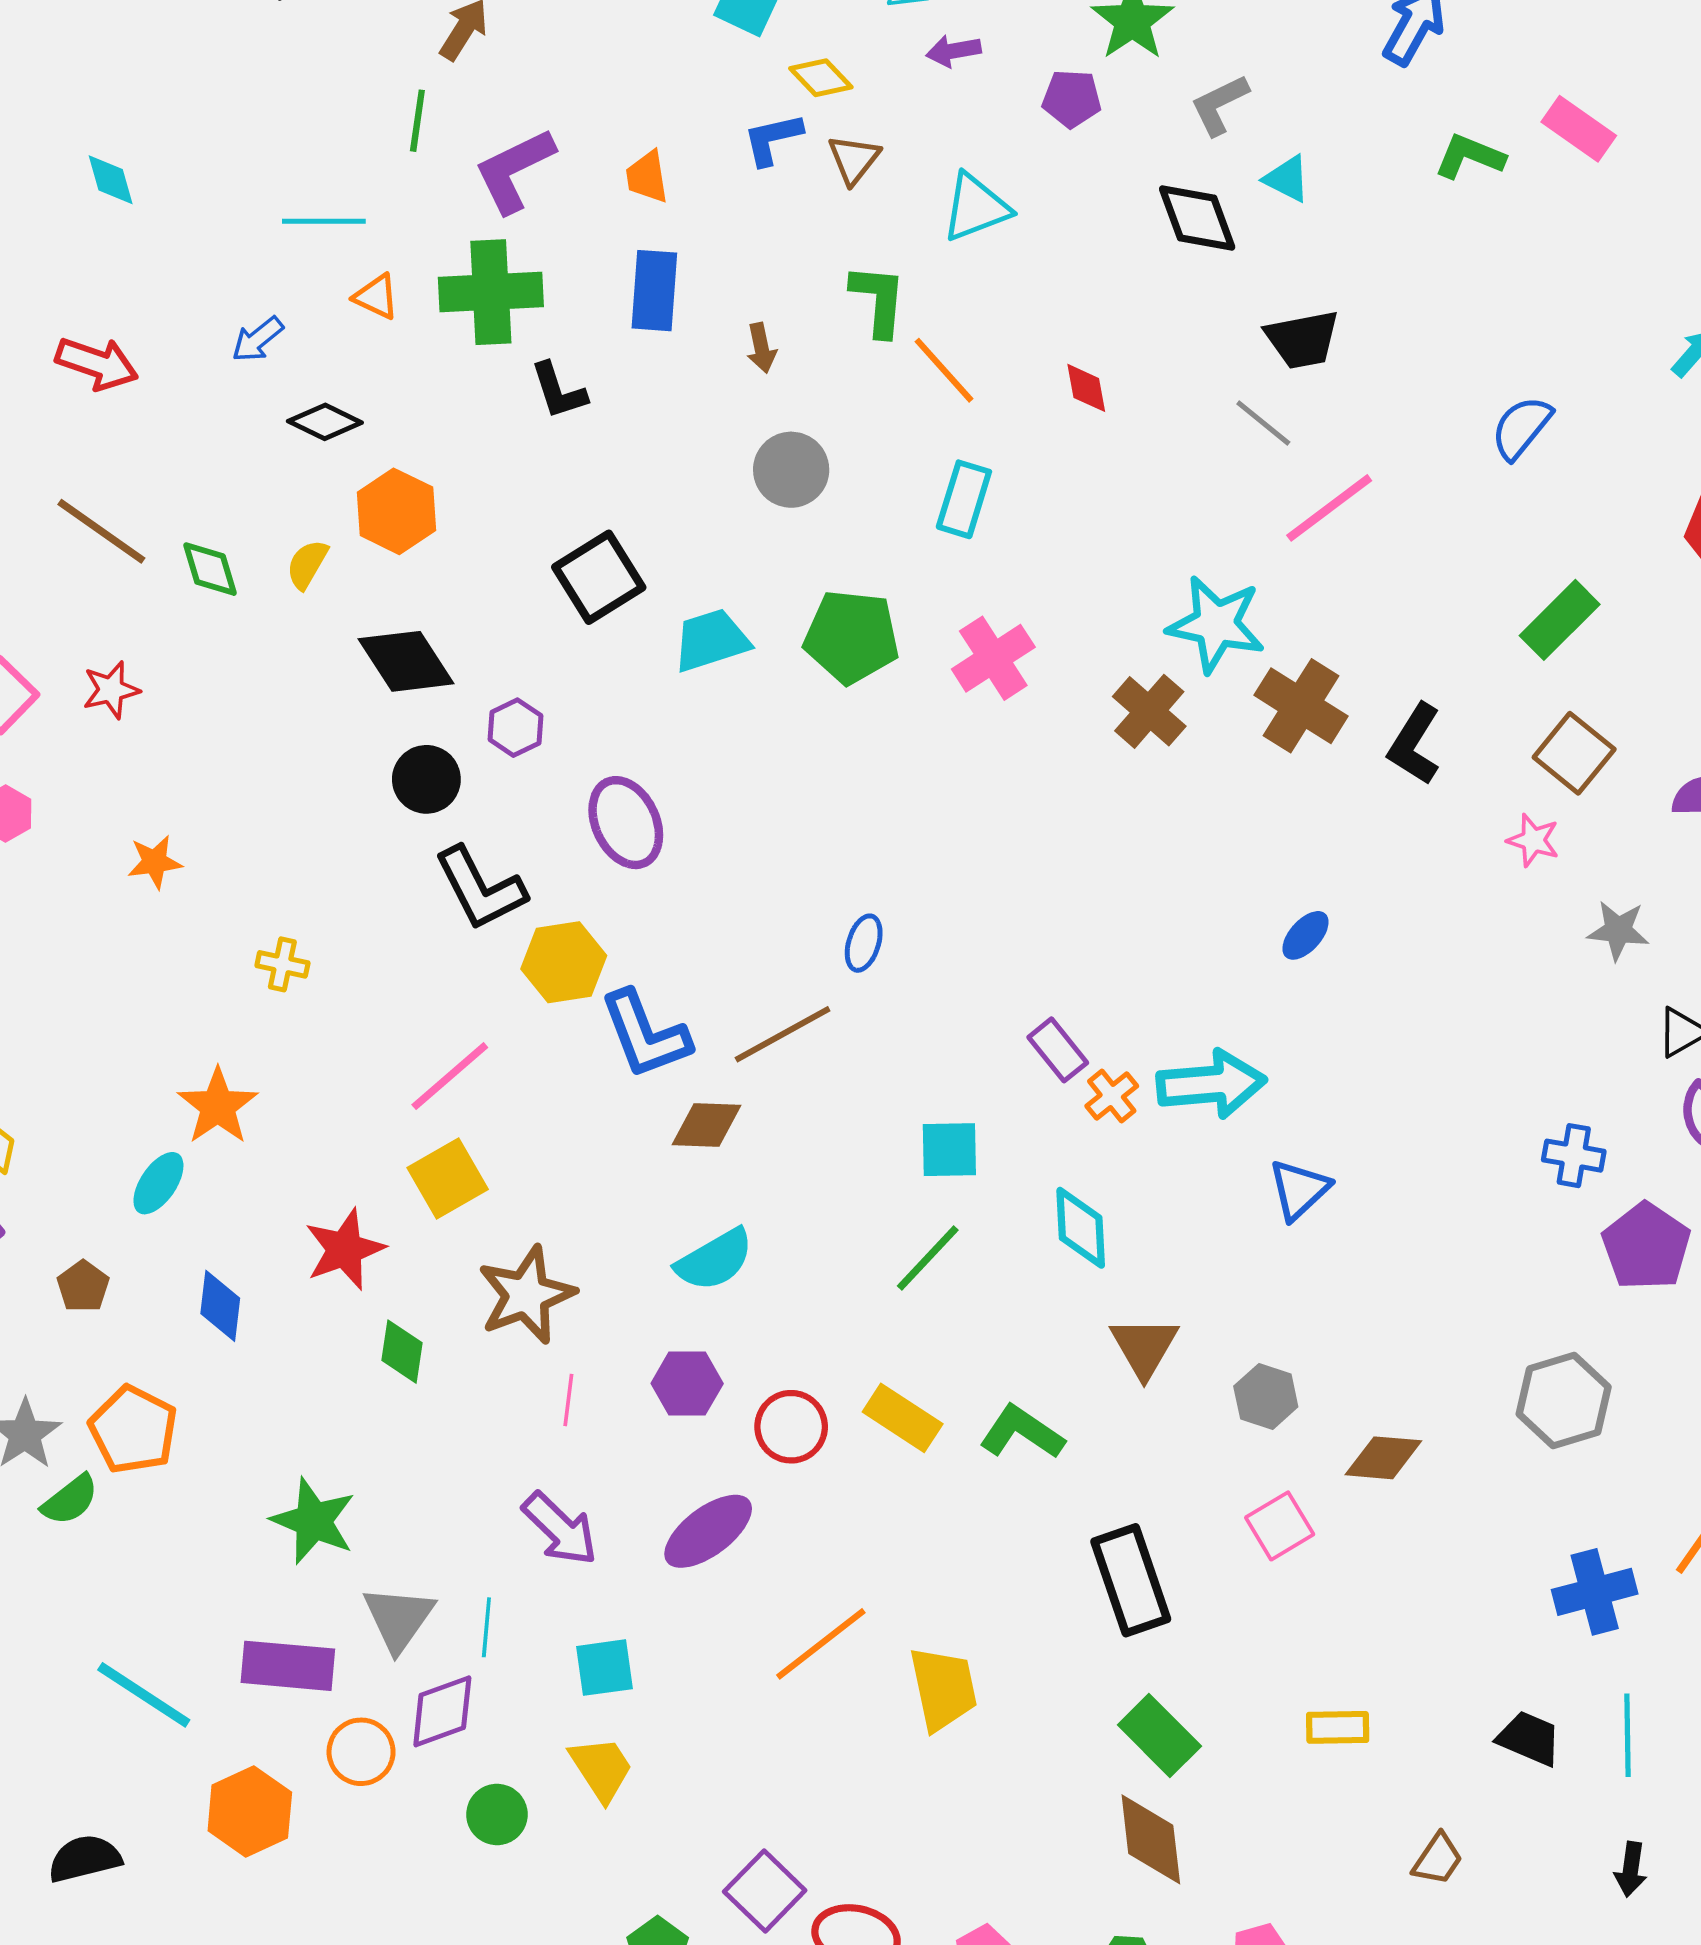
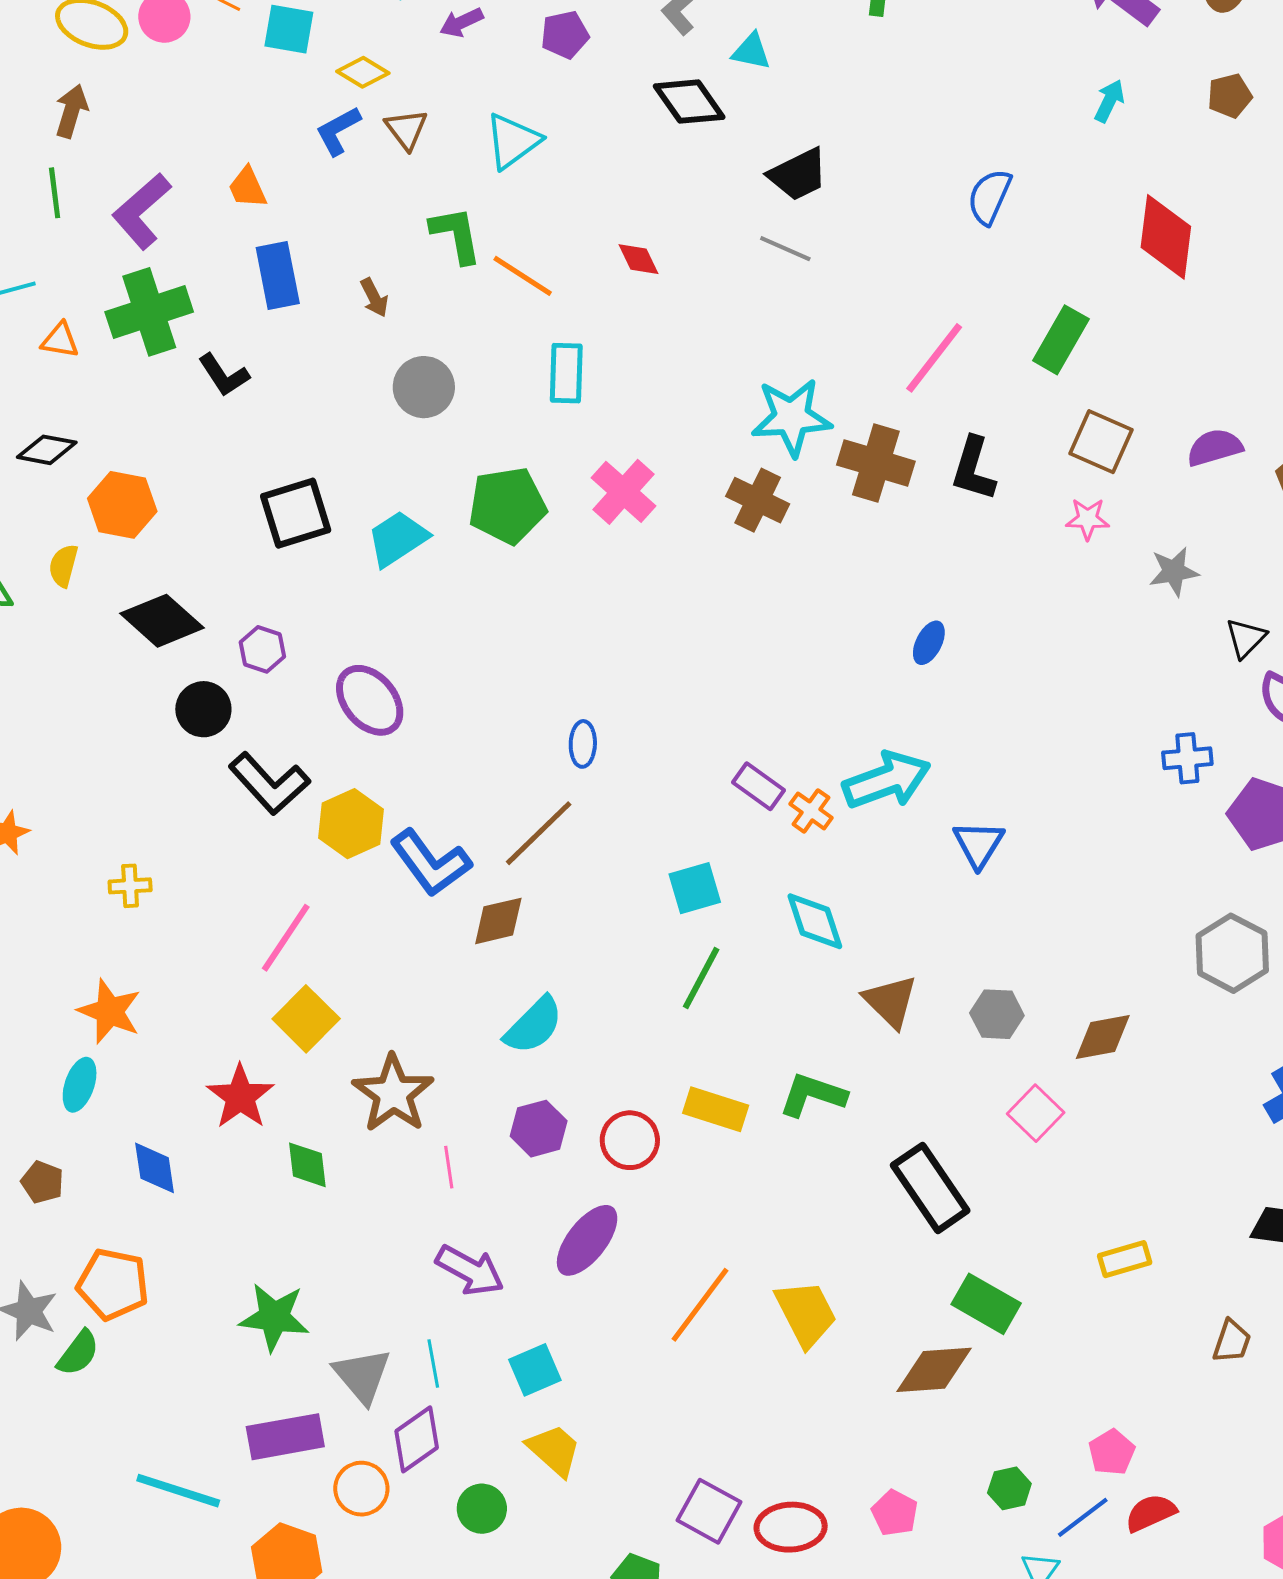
pink line: (1329, 508) -> (934, 358), moved
black square: (599, 577) -> (296, 513), turned 30
brown diamond: (1151, 1839) -> (934, 1370), moved, turned -72

